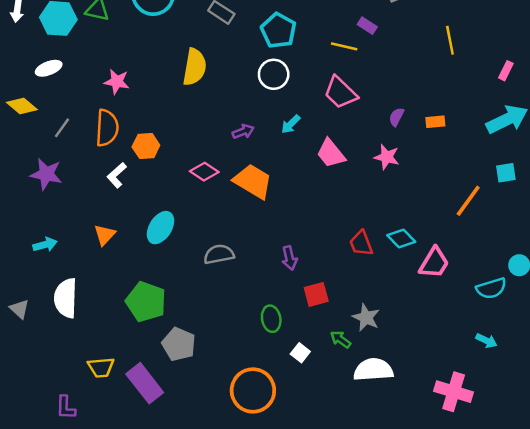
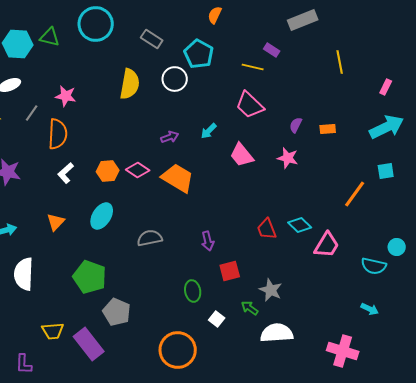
white circle: (274, 74) -> (175, 79), moved
gray line: (62, 128) -> (32, 113), moved
orange hexagon: (146, 146) -> (108, 171), moved
cyan semicircle: (491, 288) -> (374, 266), turned 30

